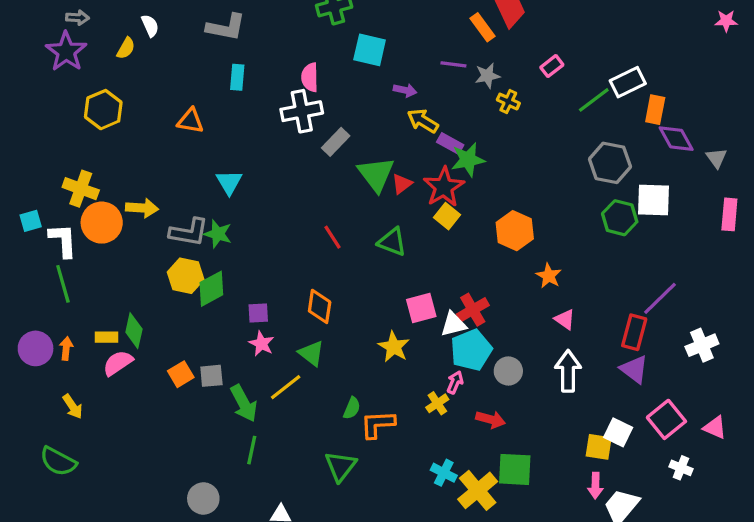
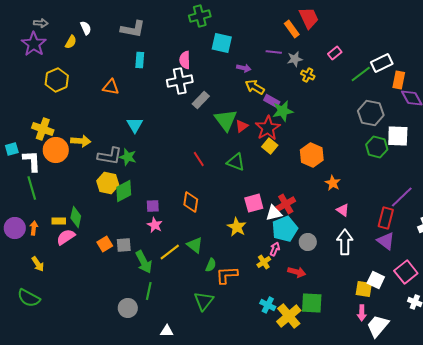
green triangle: (311, 353) -> (195, 245), moved
gray circle: (203, 498) -> (128, 308), moved

